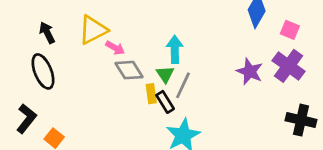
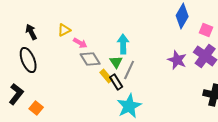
yellow triangle: (93, 30) -> (64, 30), size x0.6
yellow rectangle: (151, 94) -> (106, 76), turned -32

